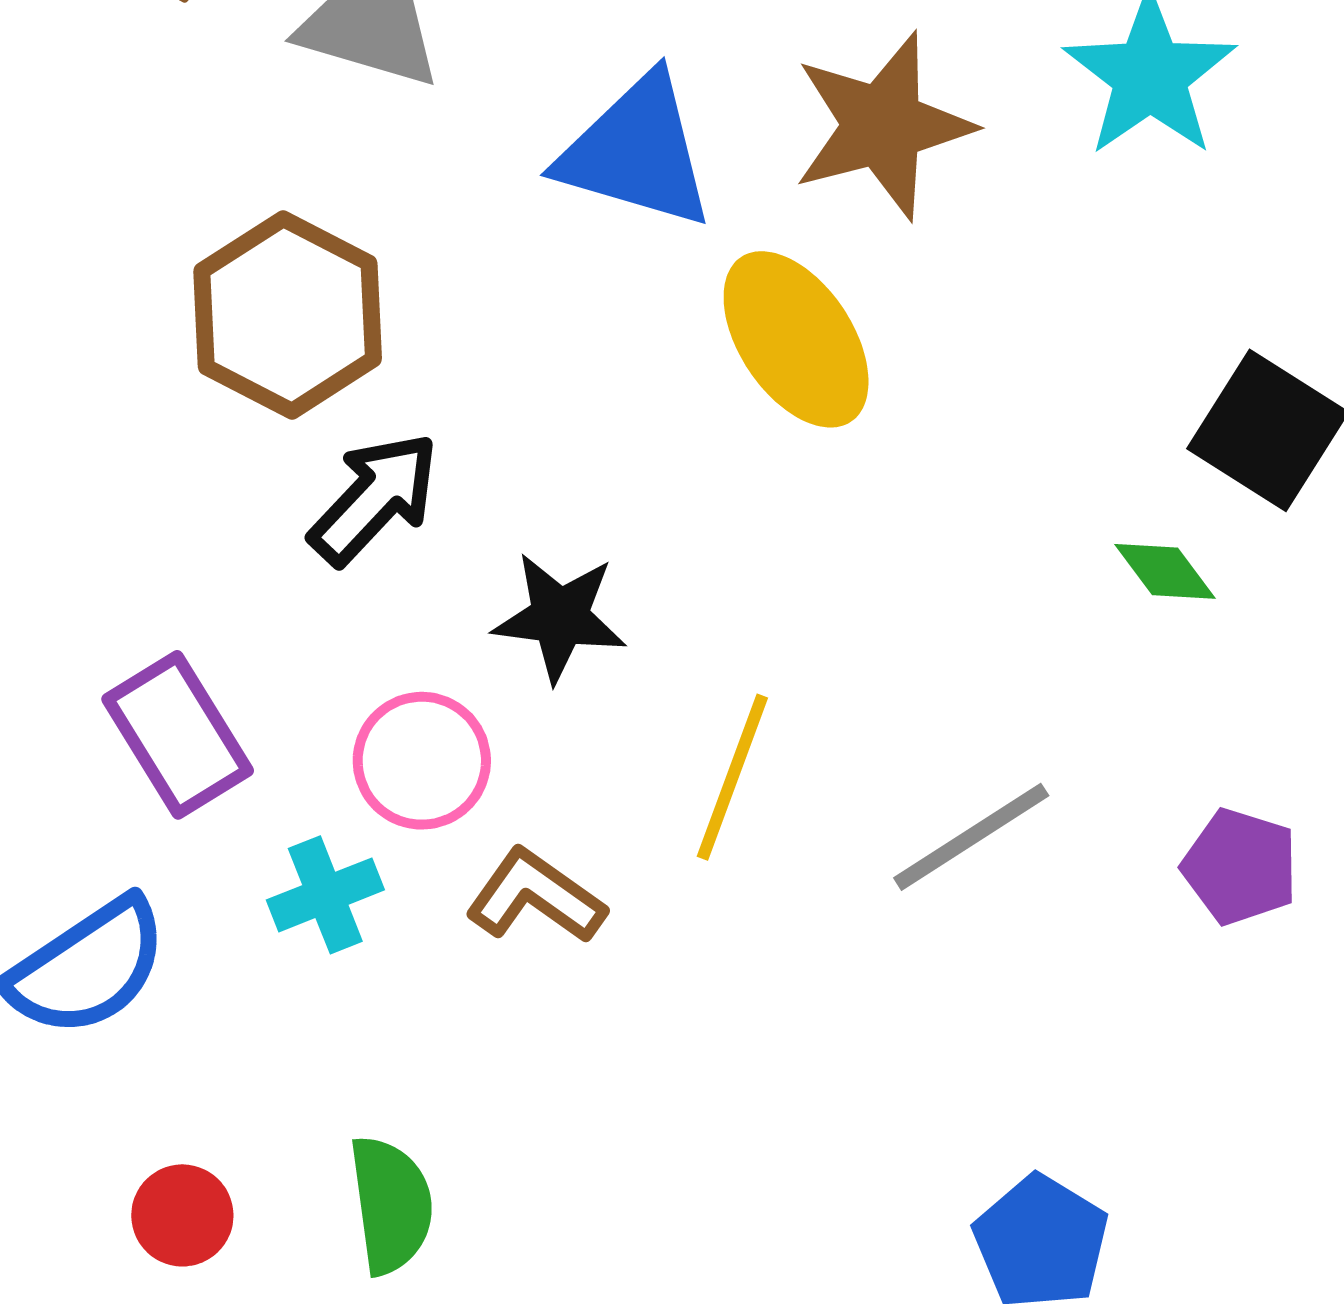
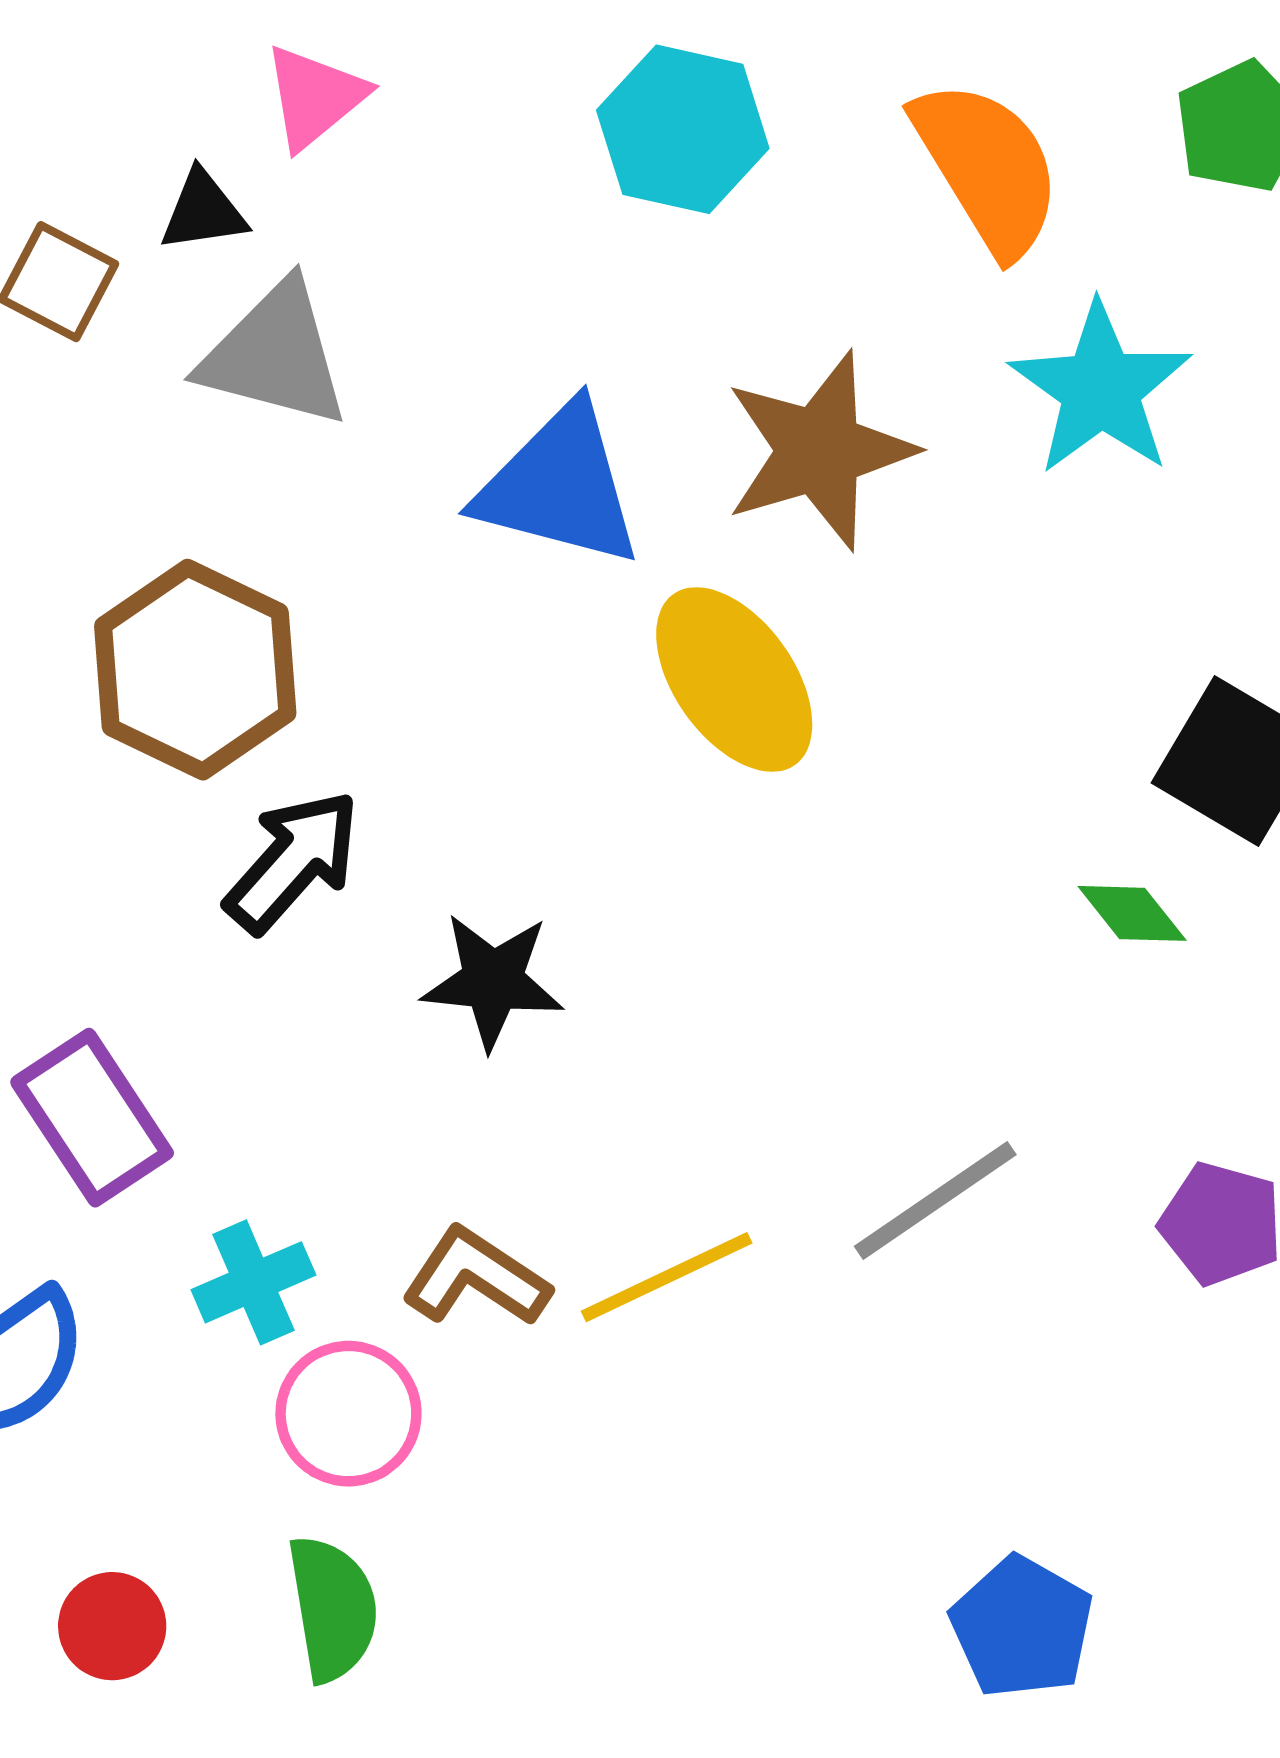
pink circle: (422, 761) -> (348, 1414), moved
yellow line: (732, 777) -> (667, 1277), moved, turned 46

